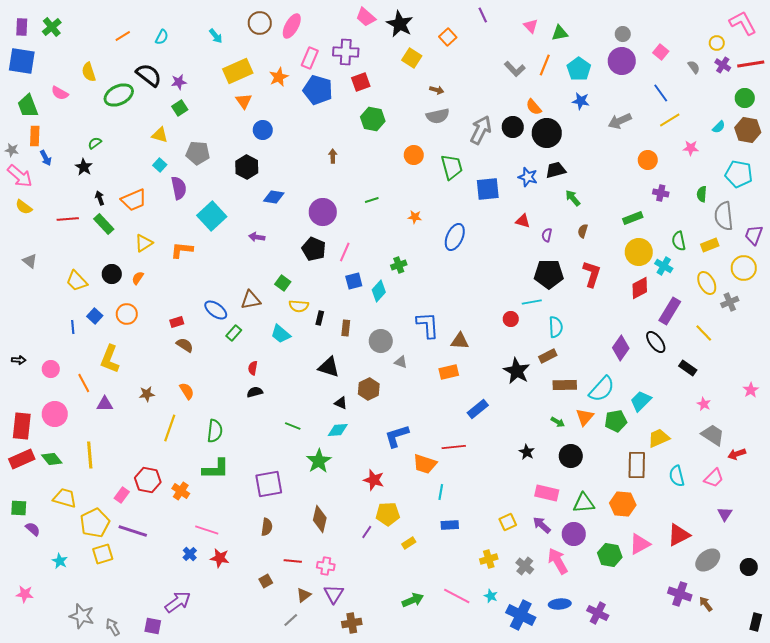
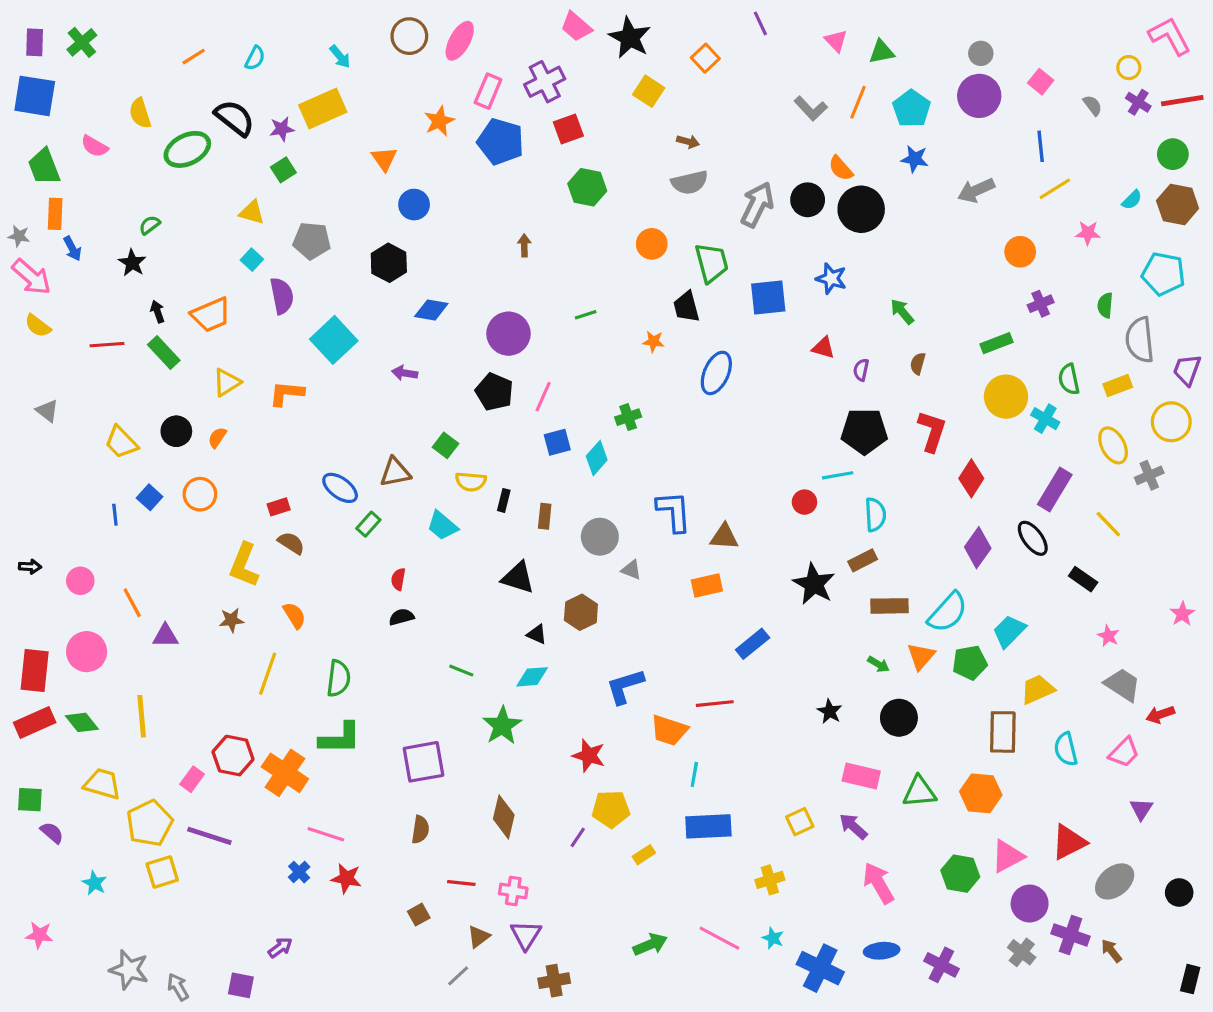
purple cross: (346, 52) -> (545, 82), turned -30
yellow rectangle: (238, 71) -> (323, 108), moved
blue line: (661, 93) -> (1041, 146), turned 30
black trapezoid: (556, 170) -> (686, 307), moved, turned -90
purple cross: (661, 193) -> (1041, 304), turned -35
red diamond: (640, 288) -> (971, 478), moved, turned -30
yellow L-shape: (110, 359) -> (244, 565), moved
orange cross: (181, 491) -> (285, 773), size x1.6
blue rectangle: (450, 525) -> (708, 826), size x1.6
purple circle: (574, 534) -> (1030, 904), moved
gray cross: (525, 566) -> (1022, 952), moved
purple arrow: (178, 602) -> (280, 948), size x0.6

